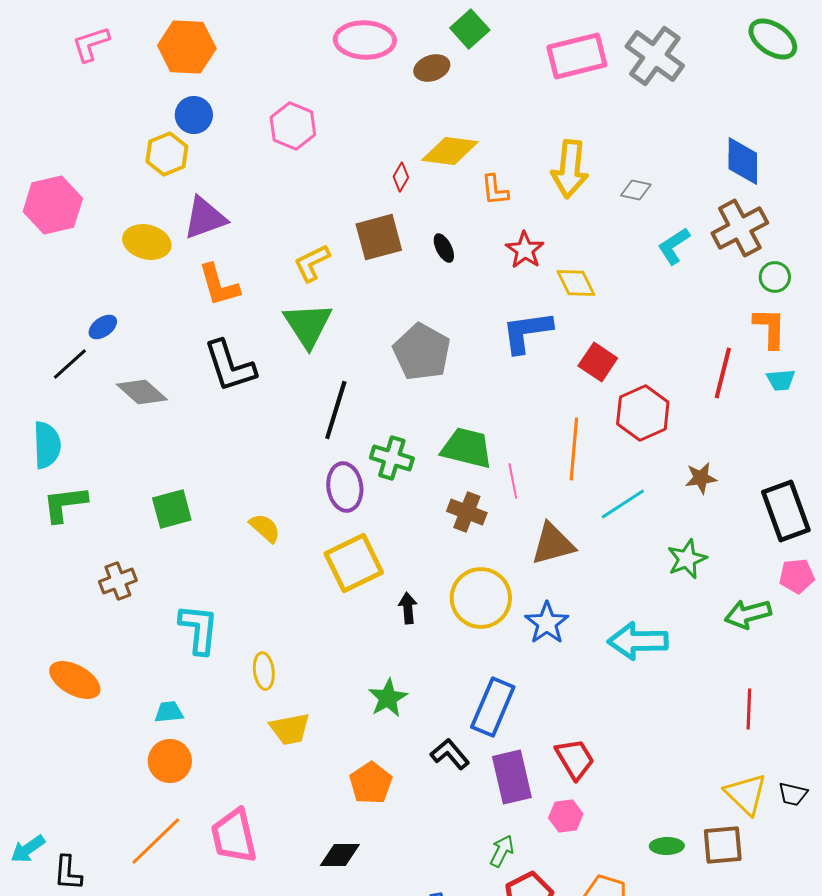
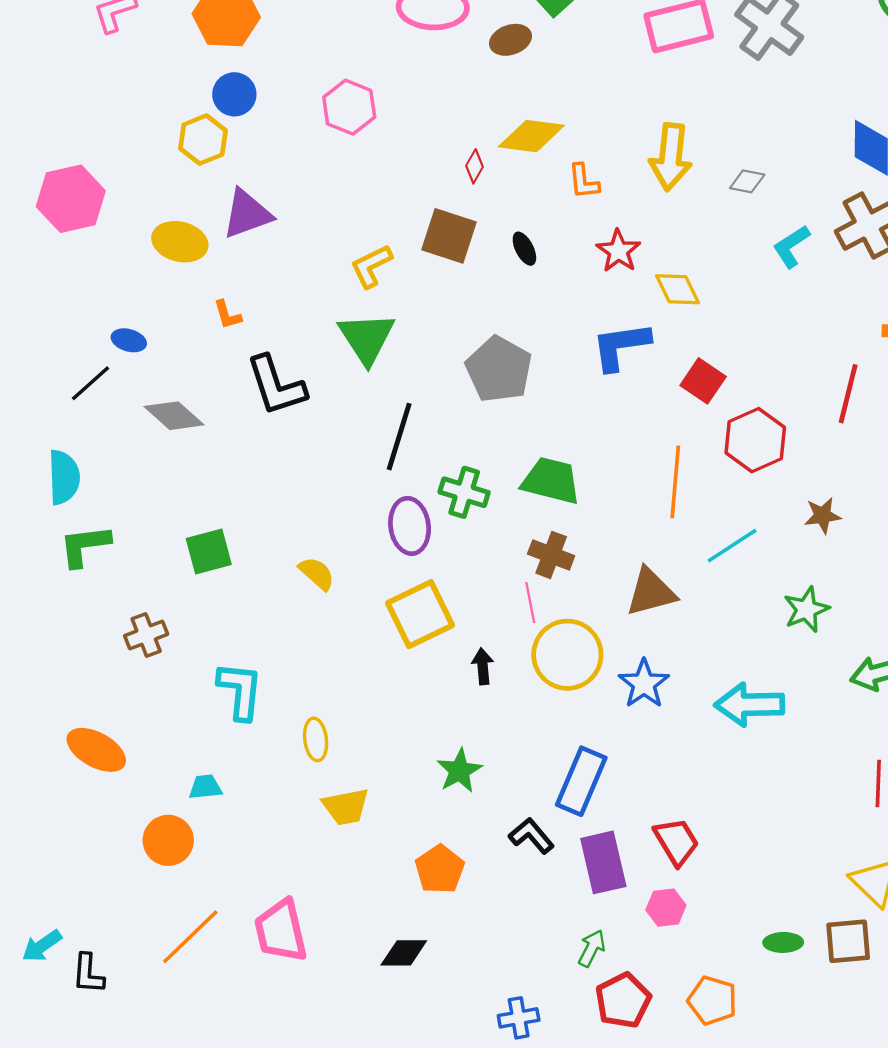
brown square: (379, 237) -> (449, 236), turned 33
orange L-shape: (219, 285) -> (227, 315), moved, size x0.6
blue ellipse: (103, 327) -> (129, 340), turned 52
pink line: (513, 481) -> (530, 603), moved
orange circle: (170, 761) -> (168, 840), moved

